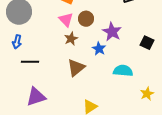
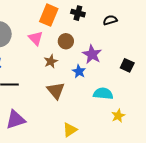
pink triangle: (66, 20) -> (36, 38), moved
brown triangle: (76, 68) -> (56, 91), turned -30
yellow star: (147, 94) -> (118, 116), moved

